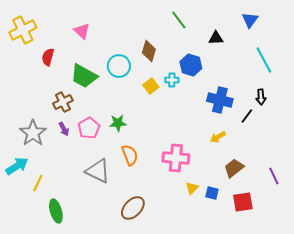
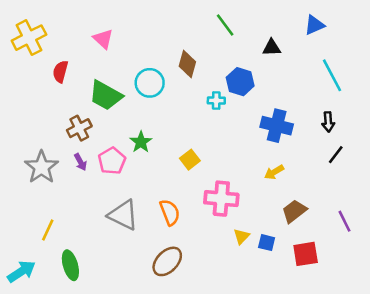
blue triangle: (250, 20) -> (314, 25), turned 30
yellow square: (151, 86) -> (190, 160), moved
black line: (247, 116) -> (336, 155), moved
green star: (118, 123) -> (141, 142), moved, turned -30
orange semicircle: (130, 155) -> (170, 212), moved
cyan arrow: (17, 166) -> (21, 271), moved

